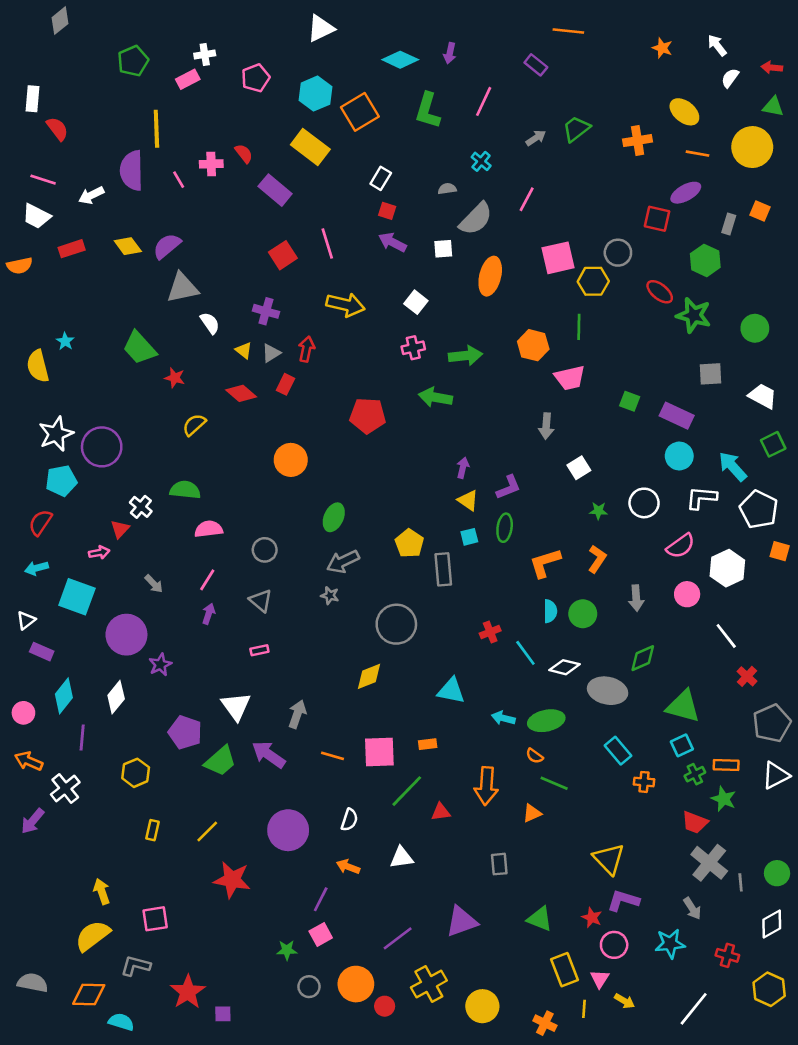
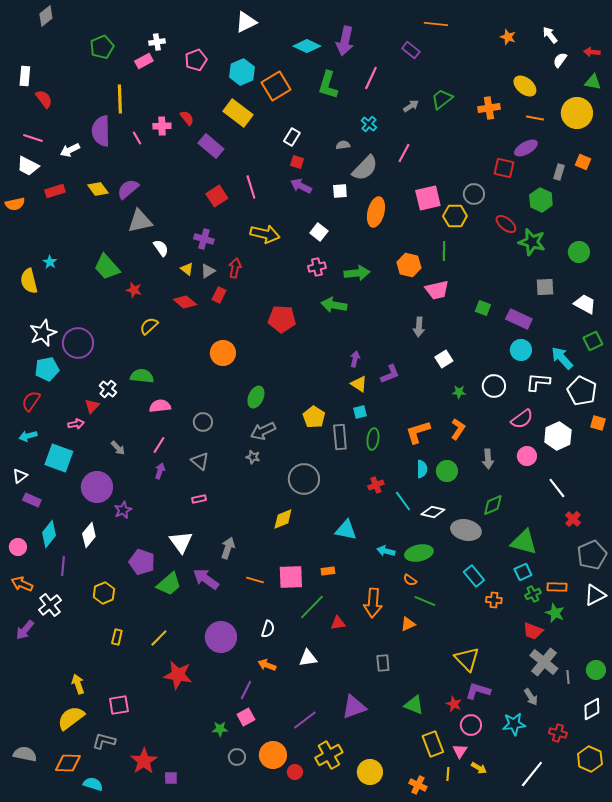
purple arrow: (450, 53) -> (345, 41), size x1.8
green ellipse: (505, 528) -> (373, 439), moved

